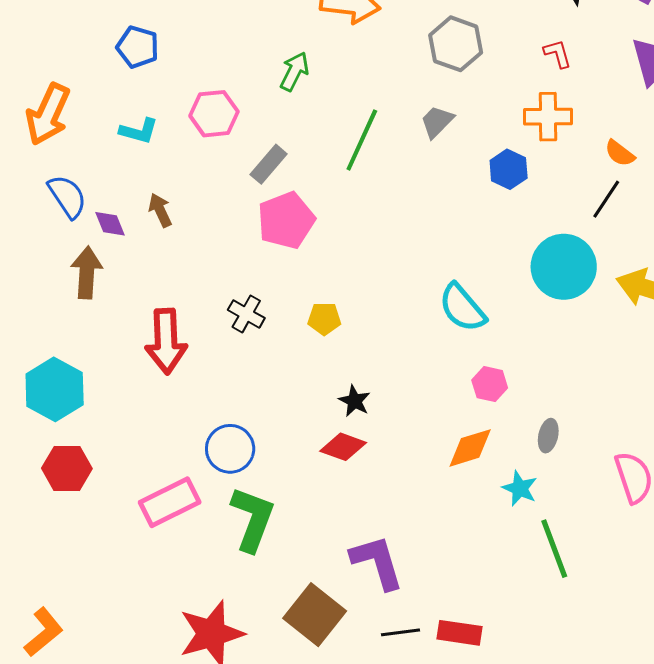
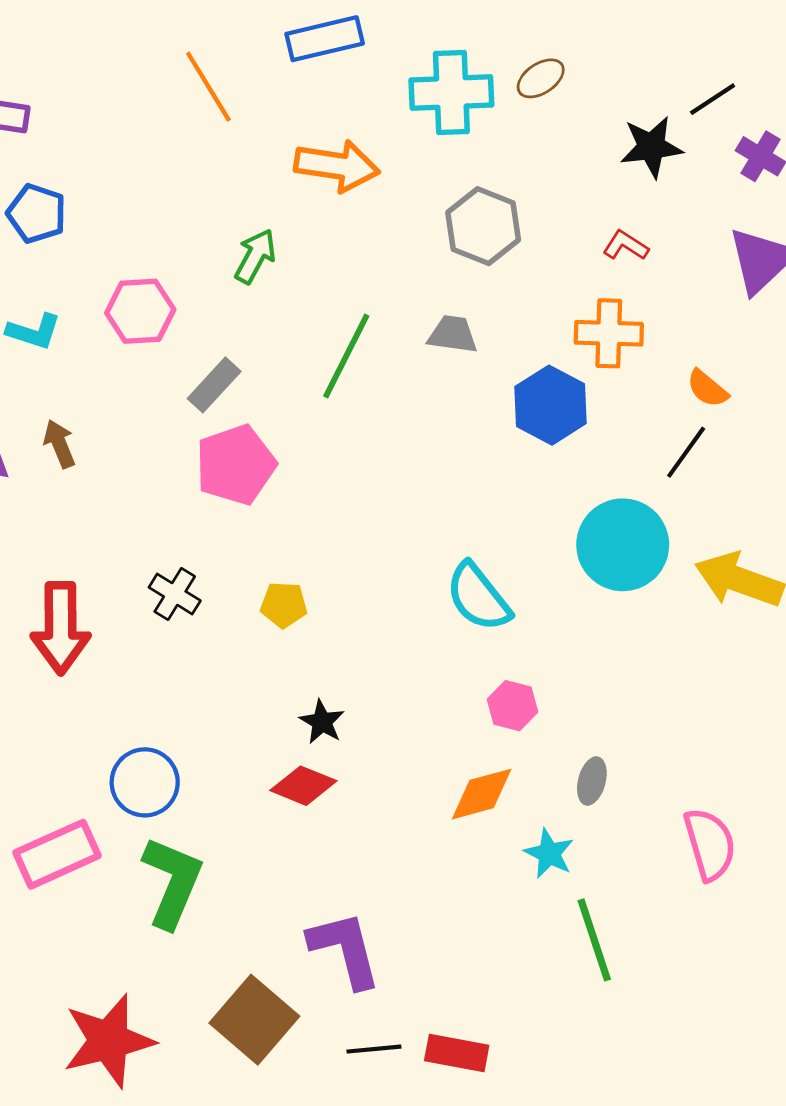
red L-shape: (558, 54) -> (626, 246), turned -44
gray trapezoid: (437, 122) -> (453, 334), turned 51
blue hexagon: (509, 169) -> (551, 405), size x1.4

